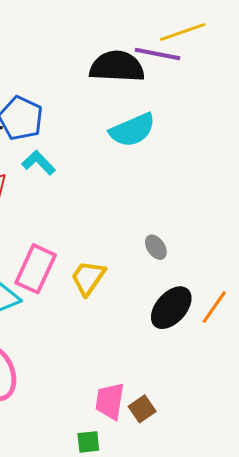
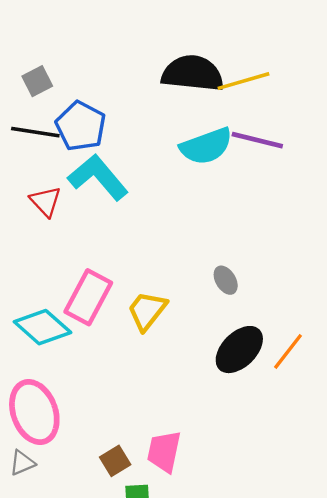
yellow line: (183, 32) -> (244, 81), moved
purple line: (157, 54) -> (257, 140), moved
cyan L-shape: (39, 163) -> (98, 177), size x1.6
brown square: (142, 409) -> (115, 461), moved

